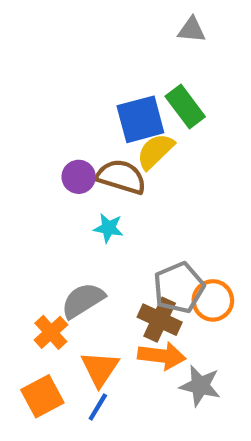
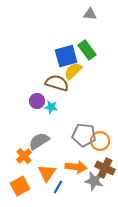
purple circle: (79, 177) -> (37, 101), moved
gray pentagon: (179, 288) -> (84, 135), turned 30
brown cross: (160, 320) -> (105, 168), moved
blue line: (98, 407) -> (58, 187), moved

